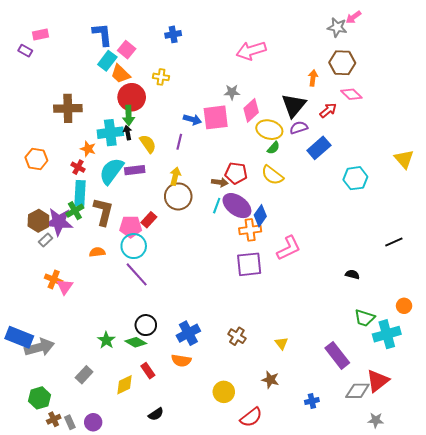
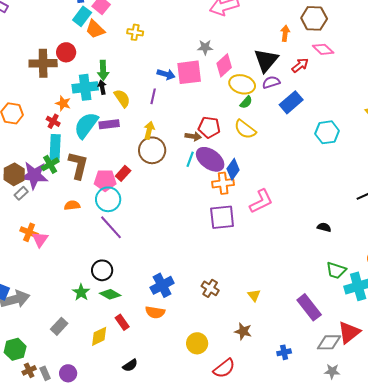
red circle: (132, 97) -> (66, 52), moved, size x0.7
black circle: (146, 325) -> (102, 270), moved
gray star: (376, 420) -> (332, 371), moved

